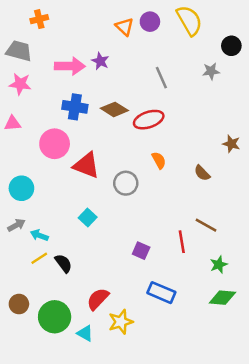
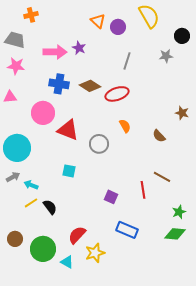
purple circle: (150, 22) -> (118, 27), moved
gray line: (161, 78) -> (127, 61), turned 42
cyan circle: (21, 188) -> (17, 148), size x1.4
cyan square: (88, 218) -> (69, 171), turned -32
green star: (219, 265) -> (179, 212), moved

